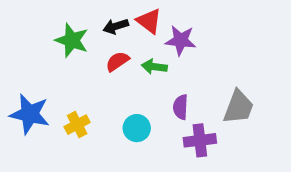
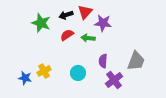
red triangle: (149, 21) -> (85, 12), turned 35
blue star: (30, 114) -> (25, 78), moved, size x0.6
purple cross: (200, 140) -> (114, 80), turned -30

